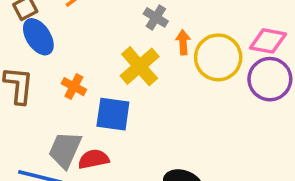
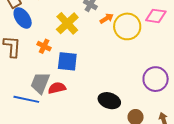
orange arrow: (183, 42) -> (107, 18), turned 64
yellow cross: (140, 66) -> (67, 23), moved
purple circle: (270, 79) -> (156, 79), moved

